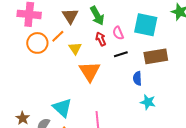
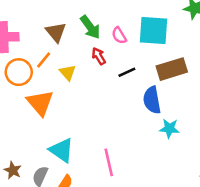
pink semicircle: (118, 33) -> (119, 35), moved
orange triangle: (90, 71) -> (40, 103), moved
blue semicircle: (137, 78) -> (152, 100), size x1.5

